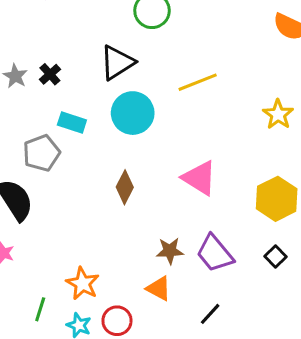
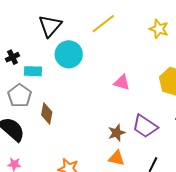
black cross: (50, 74) -> (12, 57), moved, turned 32
pink triangle: (199, 178) -> (122, 82), size x0.7
brown diamond: (125, 187) -> (47, 114), moved

